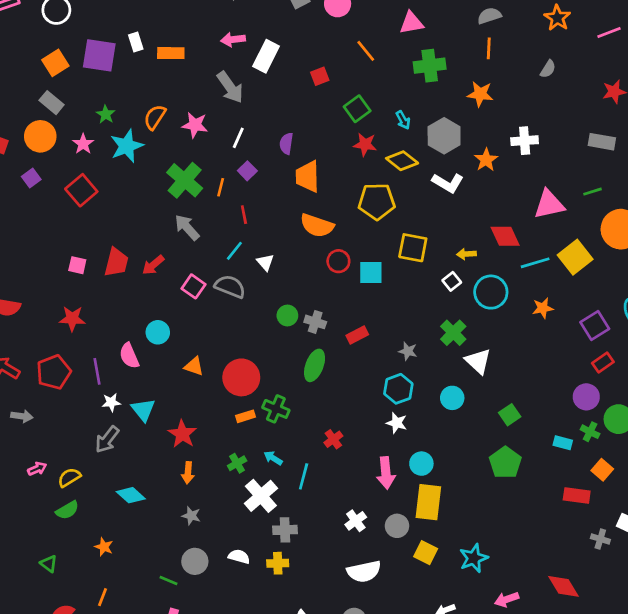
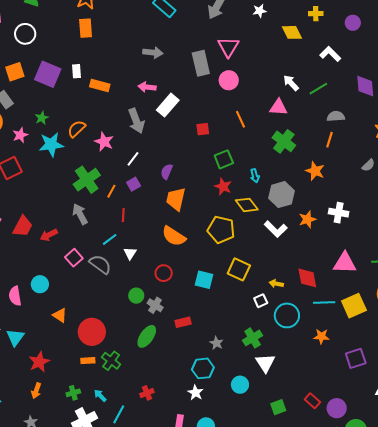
green cross: (430, 66) -> (284, 141), turned 30
red circle: (338, 261) -> (164, 273), moved
red rectangle: (603, 363) -> (312, 401), moved, turned 63

